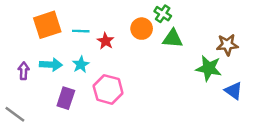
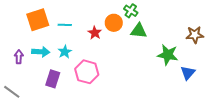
red star: (106, 41) -> (95, 33), moved
brown star: (227, 45) -> (195, 35), moved
blue triangle: (234, 91) -> (188, 73), turned 35

